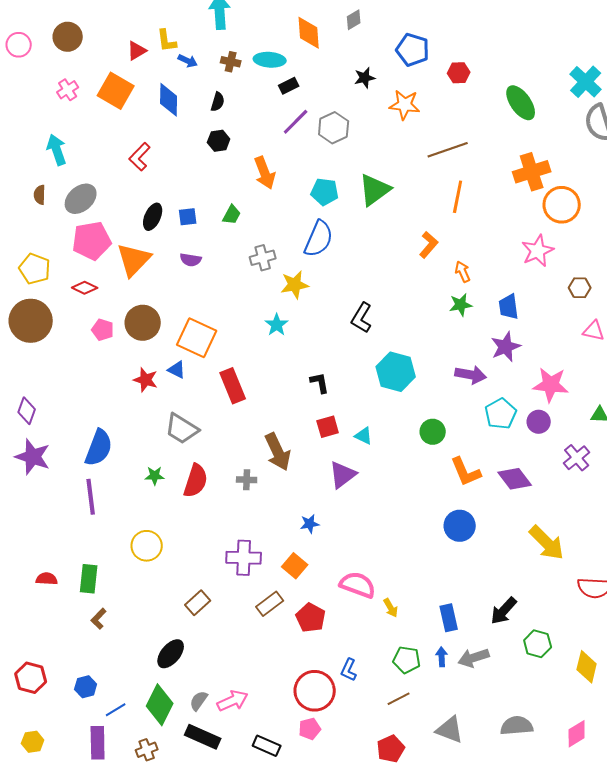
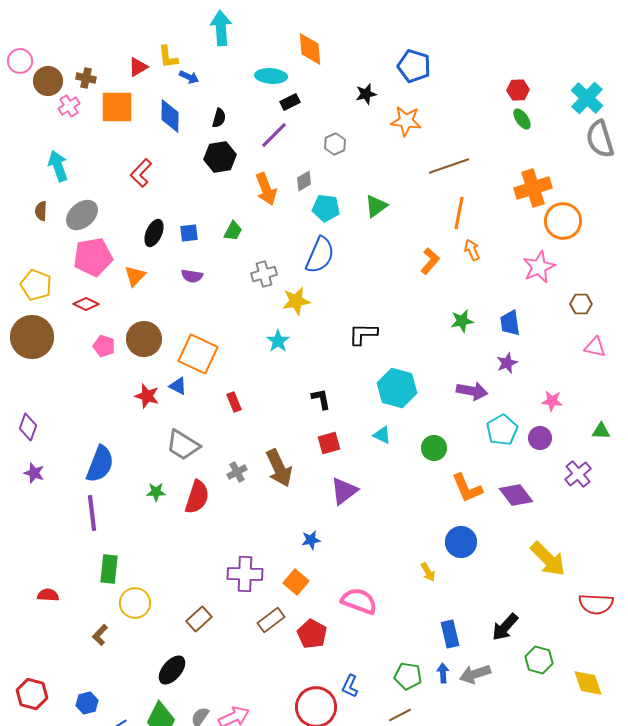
gray diamond: (354, 20) -> (304, 181), moved
brown circle: (68, 37) -> (48, 81), moved
brown cross: (231, 62) -> (86, 78), moved
red hexagon: (459, 73) -> (518, 90), moved
orange square: (116, 91) -> (117, 107), turned -30
green ellipse: (521, 103) -> (522, 119), size x0.6
purple line: (296, 122) -> (274, 135), moved
gray hexagon: (334, 128) -> (335, 144), size x0.7
black hexagon: (219, 141) -> (220, 157), size x1.4
green triangle: (375, 190) -> (376, 206), size x0.7
orange triangle: (134, 260) -> (135, 276), size x0.6
orange arrow: (463, 272) -> (472, 250), moved
black L-shape: (362, 318) -> (363, 334), turned 60
purple star: (506, 347) -> (507, 363), size x0.7
pink star: (551, 385) -> (552, 401), size x0.6
red rectangle: (233, 386) -> (234, 402), size x0.6
cyan triangle: (364, 436) -> (382, 435), moved
purple star: (33, 457) -> (34, 473), size x0.6
gray cross: (247, 480) -> (237, 472), moved, turned -30
yellow circle: (147, 546) -> (135, 603), moved
green rectangle: (89, 579) -> (109, 569), moved
yellow arrow: (391, 608) -> (428, 572), moved
yellow diamond: (587, 667) -> (588, 683), turned -32

